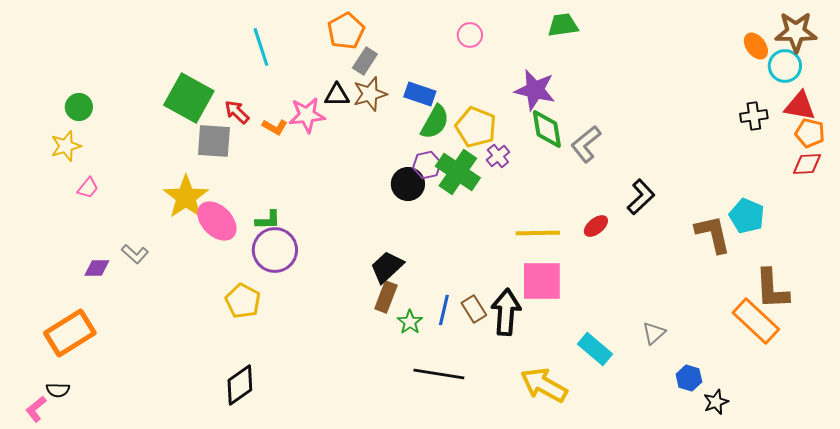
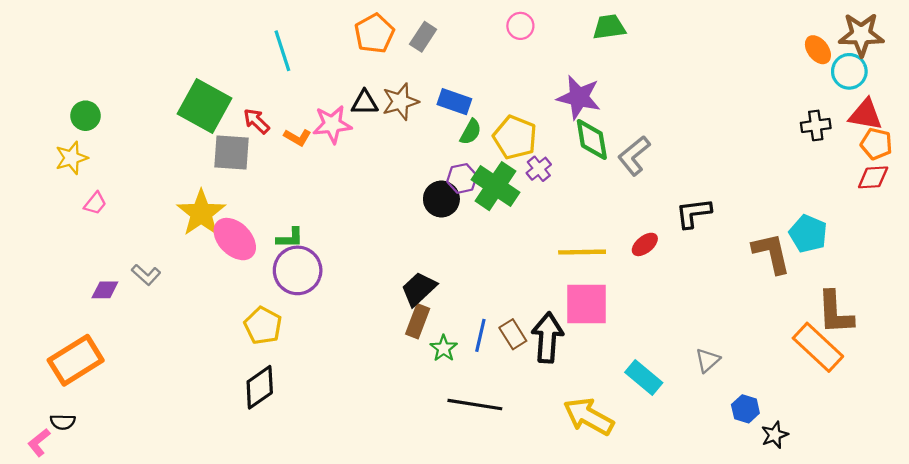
pink circle: (470, 35) -> (520, 26), moved
gray rectangle: (365, 61) -> (423, 37), moved
green semicircle: (435, 122) -> (471, 132), size x0.7
black L-shape: (641, 197) -> (694, 213), turned -144
black diamond: (240, 385) -> (260, 387), moved

